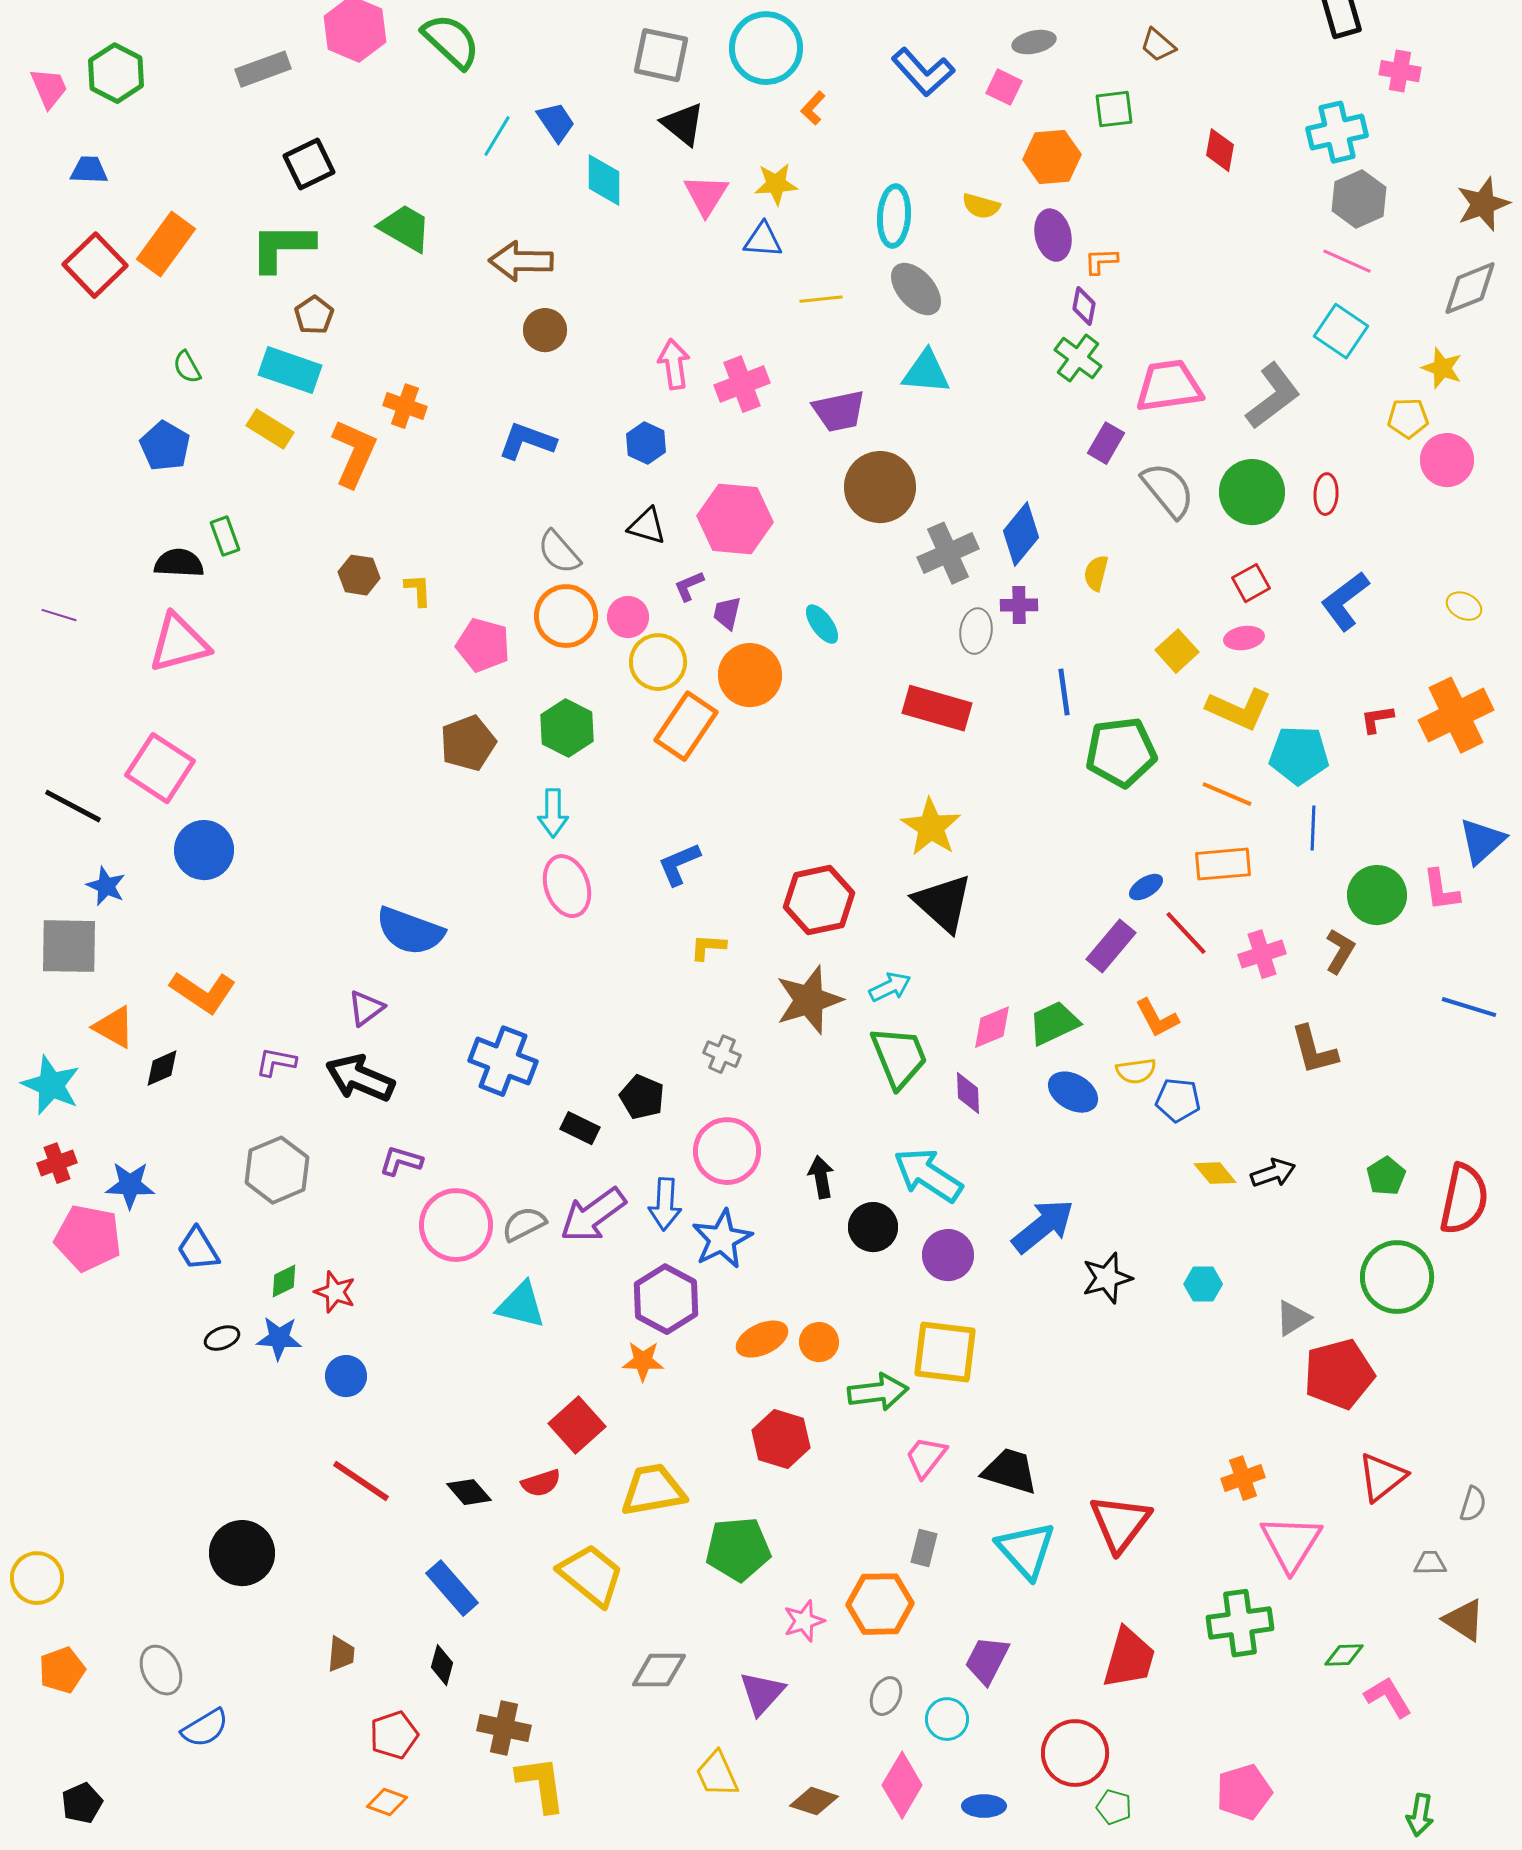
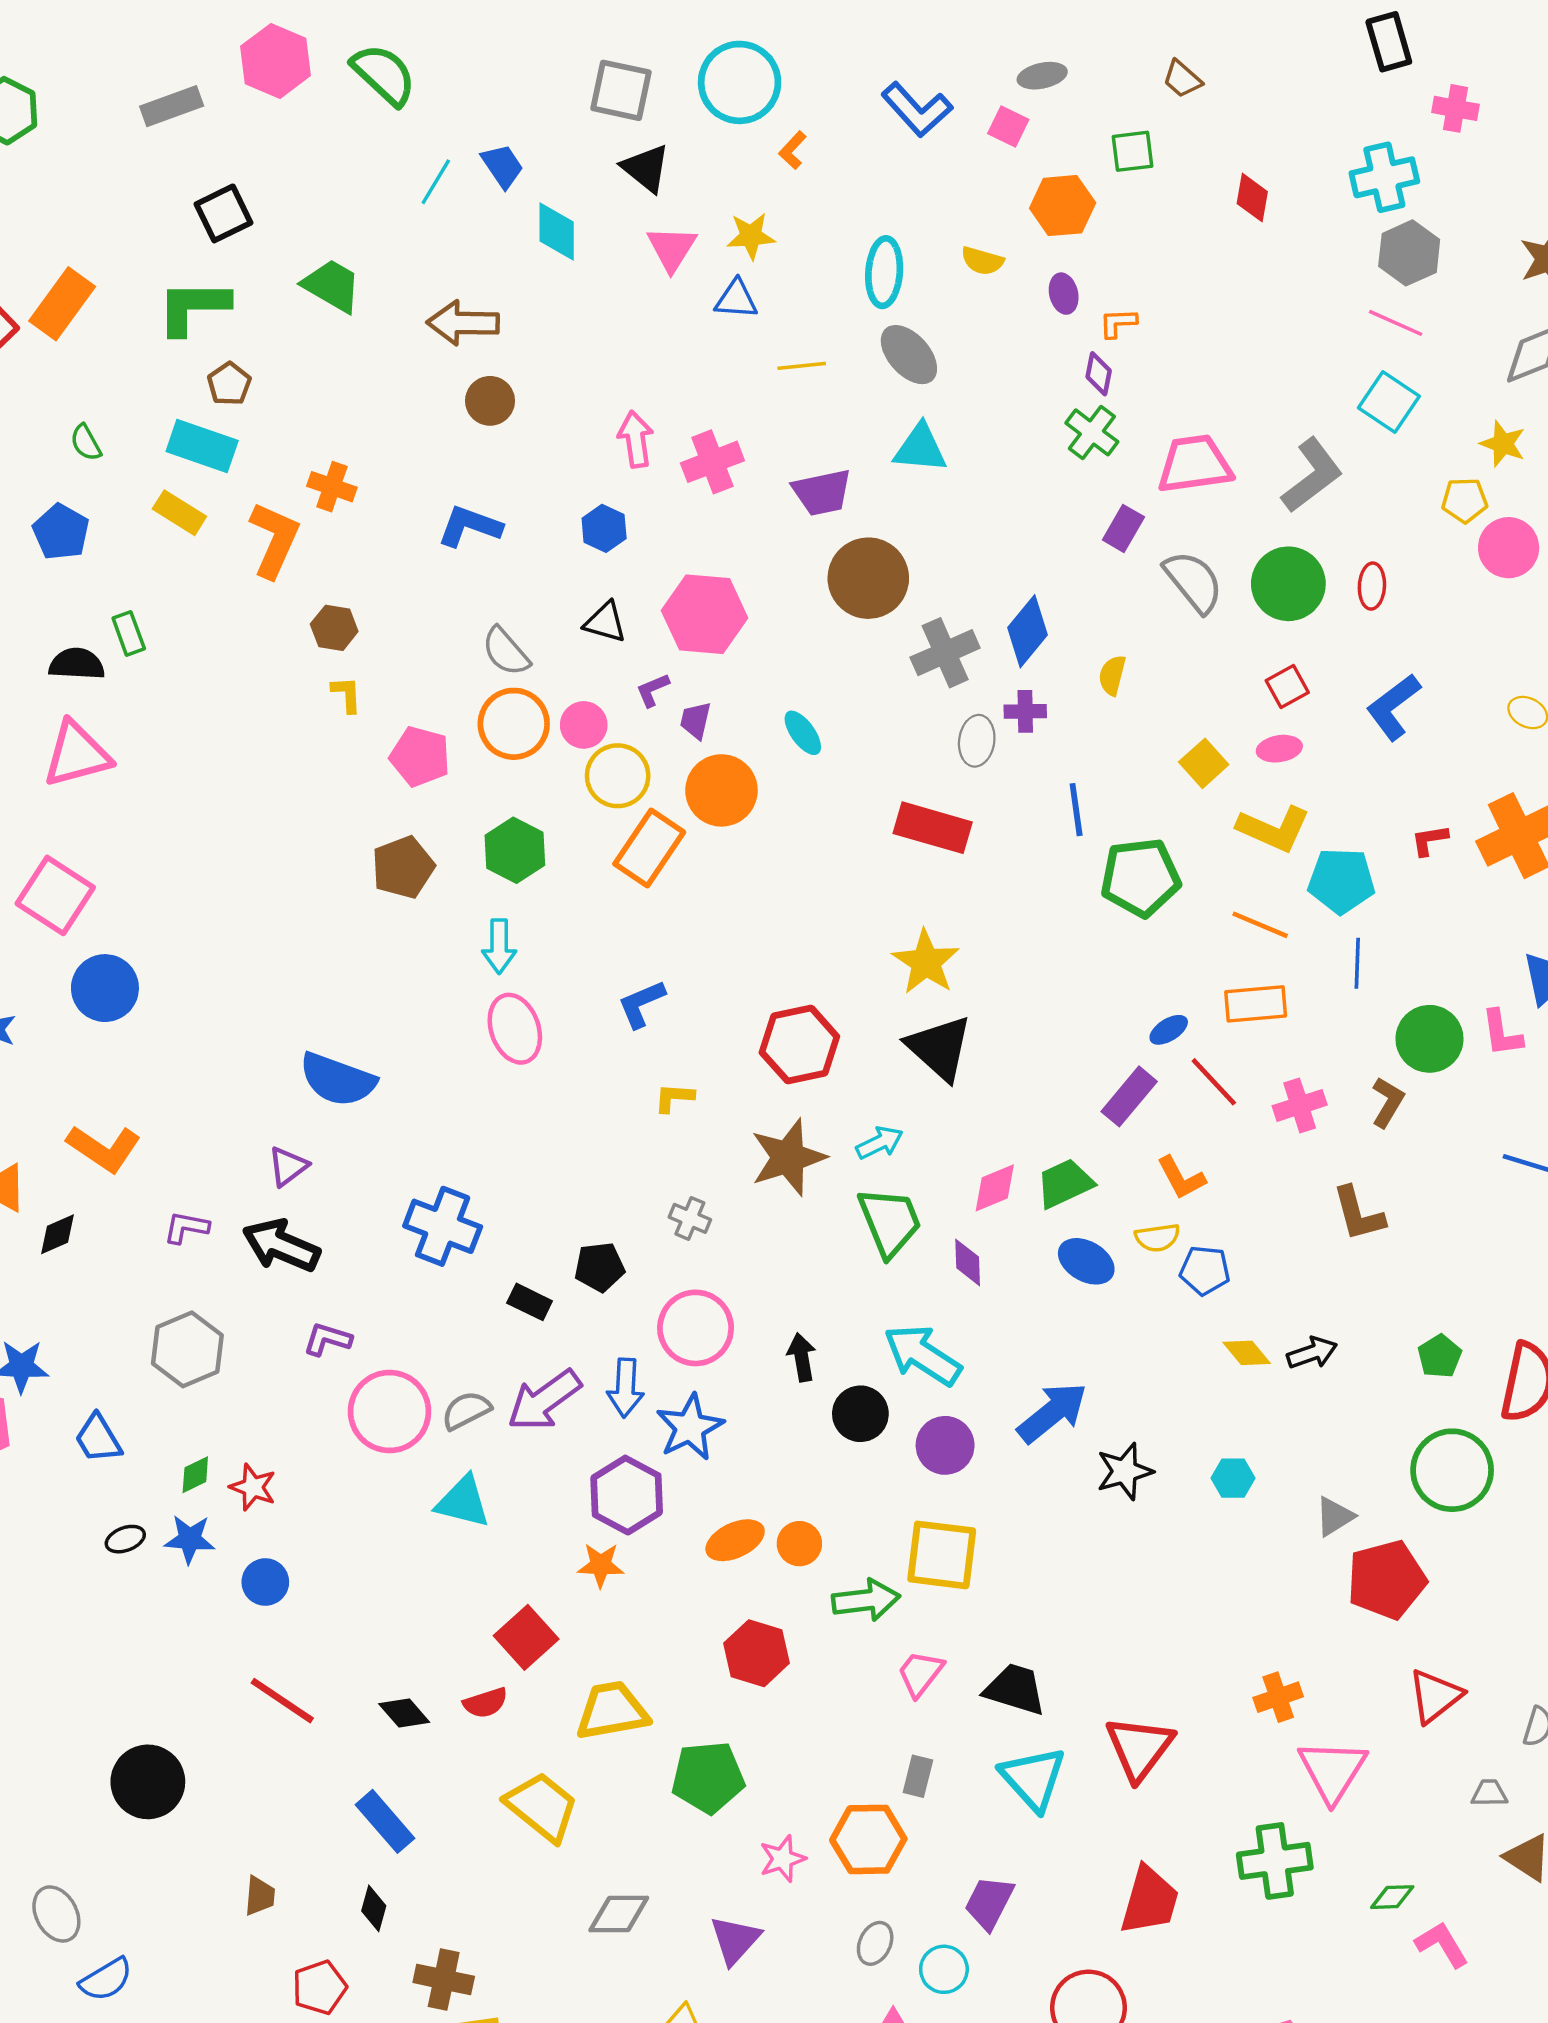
purple ellipse: (1053, 235) -> (1064, 294), size x0.7
brown hexagon: (359, 575) -> (334, 628), moved
black pentagon: (642, 1097) -> (600, 1267), turned -30

